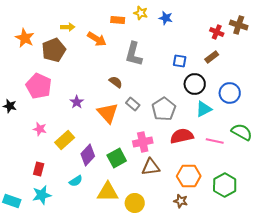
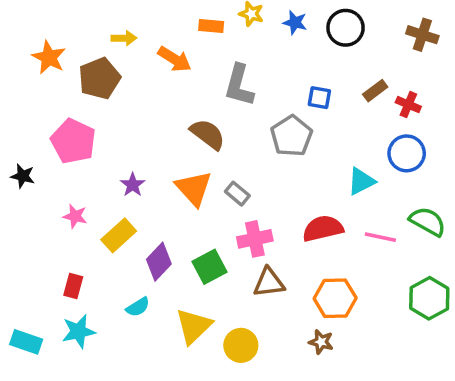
red cross: (217, 32) -> (408, 105), moved
brown semicircle: (116, 82) -> (208, 134), size x1.5
black circle: (195, 84) -> (346, 28), moved
purple star: (77, 102) -> (133, 185), moved
gray rectangle: (133, 104) -> (237, 194), moved
gray pentagon: (164, 109) -> (291, 136), moved
green hexagon: (225, 185) -> (429, 298), moved
yellow triangle: (108, 192) -> (194, 326), turned -45

